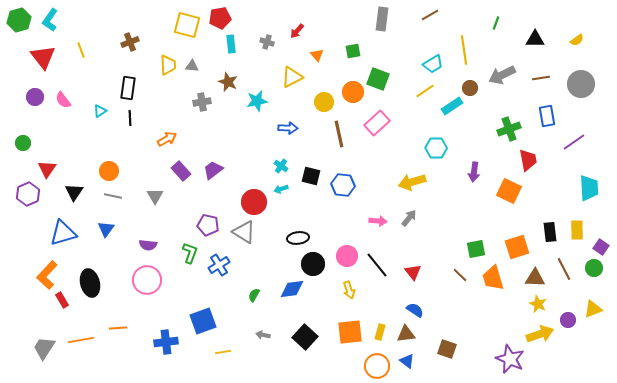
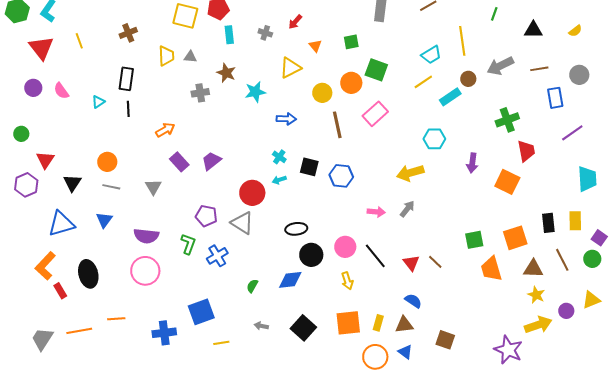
gray circle: (581, 84) -> (579, 75), size x0.7
blue rectangle: (547, 116) -> (555, 98), moved
purple semicircle: (148, 245) -> (146, 236), size x1.4
brown line: (460, 275) -> (435, 262), moved

